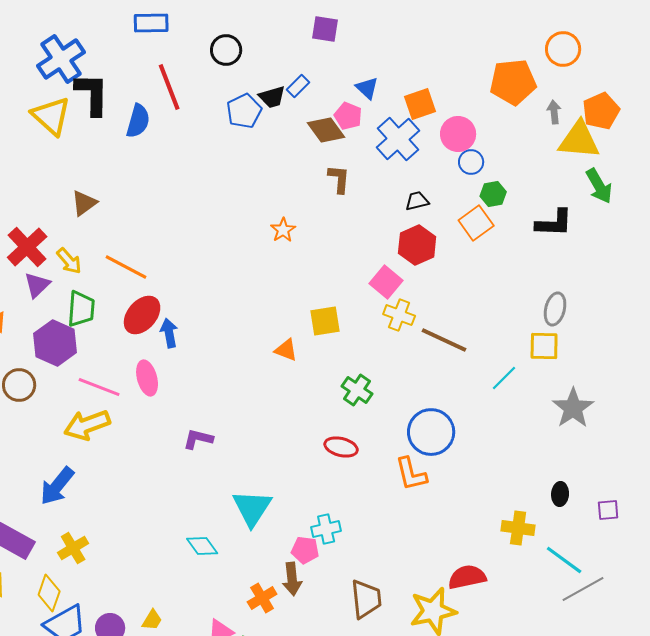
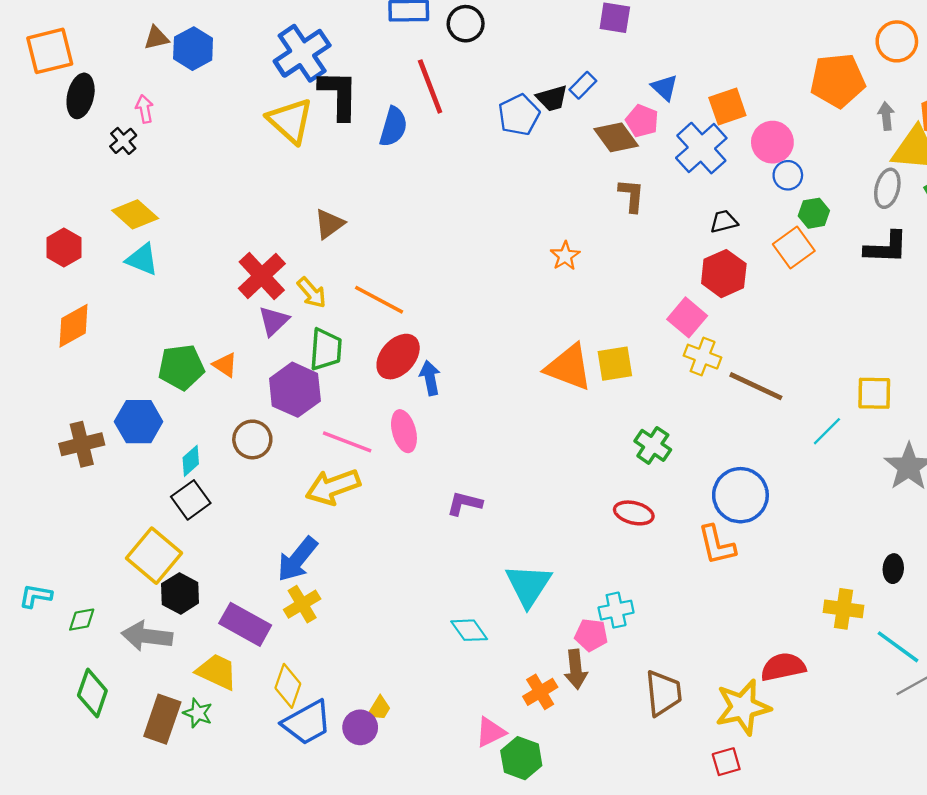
black circle: (226, 50) -> (466, 24), moved
gray ellipse: (555, 309) -> (887, 188), moved
orange triangle: (286, 350) -> (569, 367), moved, size x1.8
yellow cross: (73, 548) -> (302, 604), moved
yellow trapezoid: (152, 620) -> (379, 708), moved

